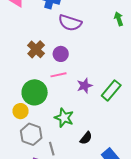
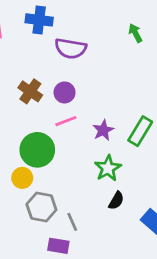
green star: (64, 118) -> (108, 168), moved, turned 30

